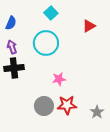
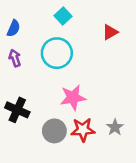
black cross: (14, 68) -> (17, 110), moved, turned 30
pink star: (59, 79) -> (73, 98), size x1.5
gray star: (97, 112) -> (115, 127), moved

